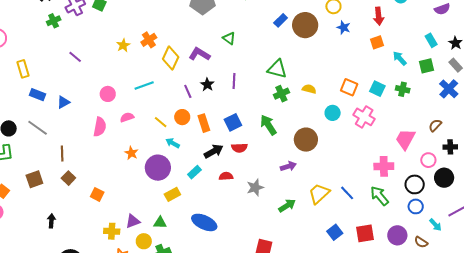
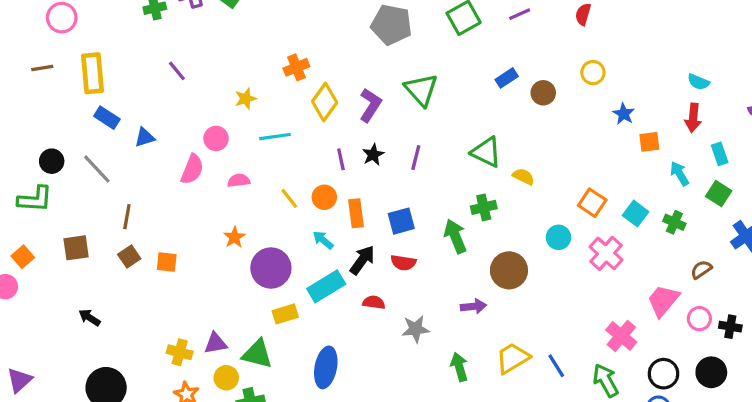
red arrow: (379, 16) -> (693, 118), moved
brown circle: (305, 25) -> (543, 93), size x0.6
blue star: (344, 27) -> (624, 114), moved
green triangle: (229, 38) -> (421, 90), size x1.6
cyan rectangle: (431, 40) -> (720, 154), moved
yellow star: (123, 45) -> (246, 99), moved
purple L-shape: (199, 54) -> (370, 105), turned 80
green square: (427, 66) -> (719, 194), turned 35
yellow rectangle: (23, 69) -> (93, 73), size x1.4
yellow semicircle: (309, 89) -> (523, 177), moved
green cross: (281, 94) -> (484, 207), moved
brown semicircle: (435, 125) -> (701, 270), moved
pink semicircle: (100, 127) -> (192, 169), moved
cyan arrow: (173, 143) -> (323, 240), moved
black arrow: (214, 151) -> (362, 260), turned -36
pink circle: (428, 160) -> (699, 319), moved
pink cross: (384, 166) -> (621, 336), turned 30
cyan rectangle: (194, 172) -> (326, 286), size x1.6
orange square: (97, 194) -> (167, 262), moved, turned -32
green arrow: (287, 206) -> (459, 367), turned -84
black arrow: (51, 221) -> (89, 318), turned -72
blue ellipse: (204, 222) -> (326, 367), turned 65
green triangle: (160, 223) -> (257, 354), size x1.5

